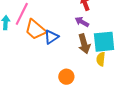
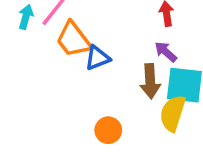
purple arrow: (82, 22) -> (166, 52), moved
yellow semicircle: (101, 59) -> (173, 113), size x1.5

